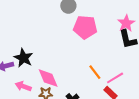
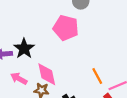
pink pentagon: (85, 27) -> (66, 28), moved

